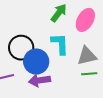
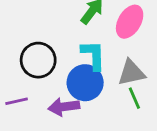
blue circle: (36, 62) -> (85, 83), moved
green line: (89, 74) -> (134, 98), turned 70

